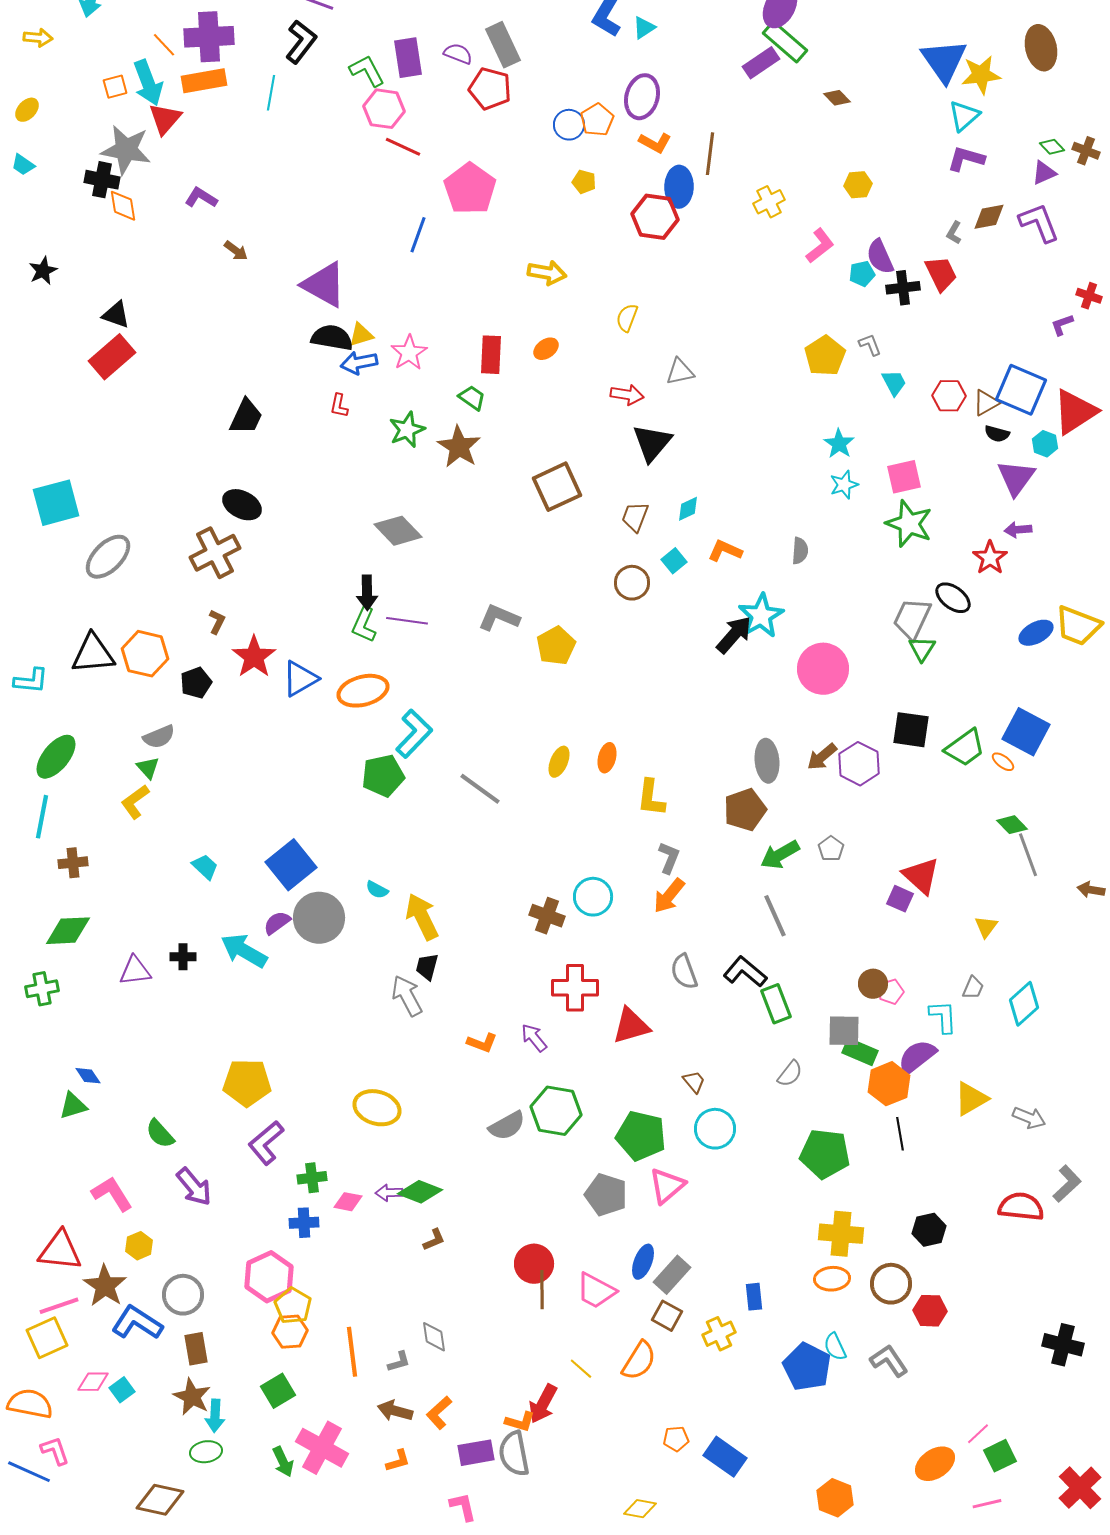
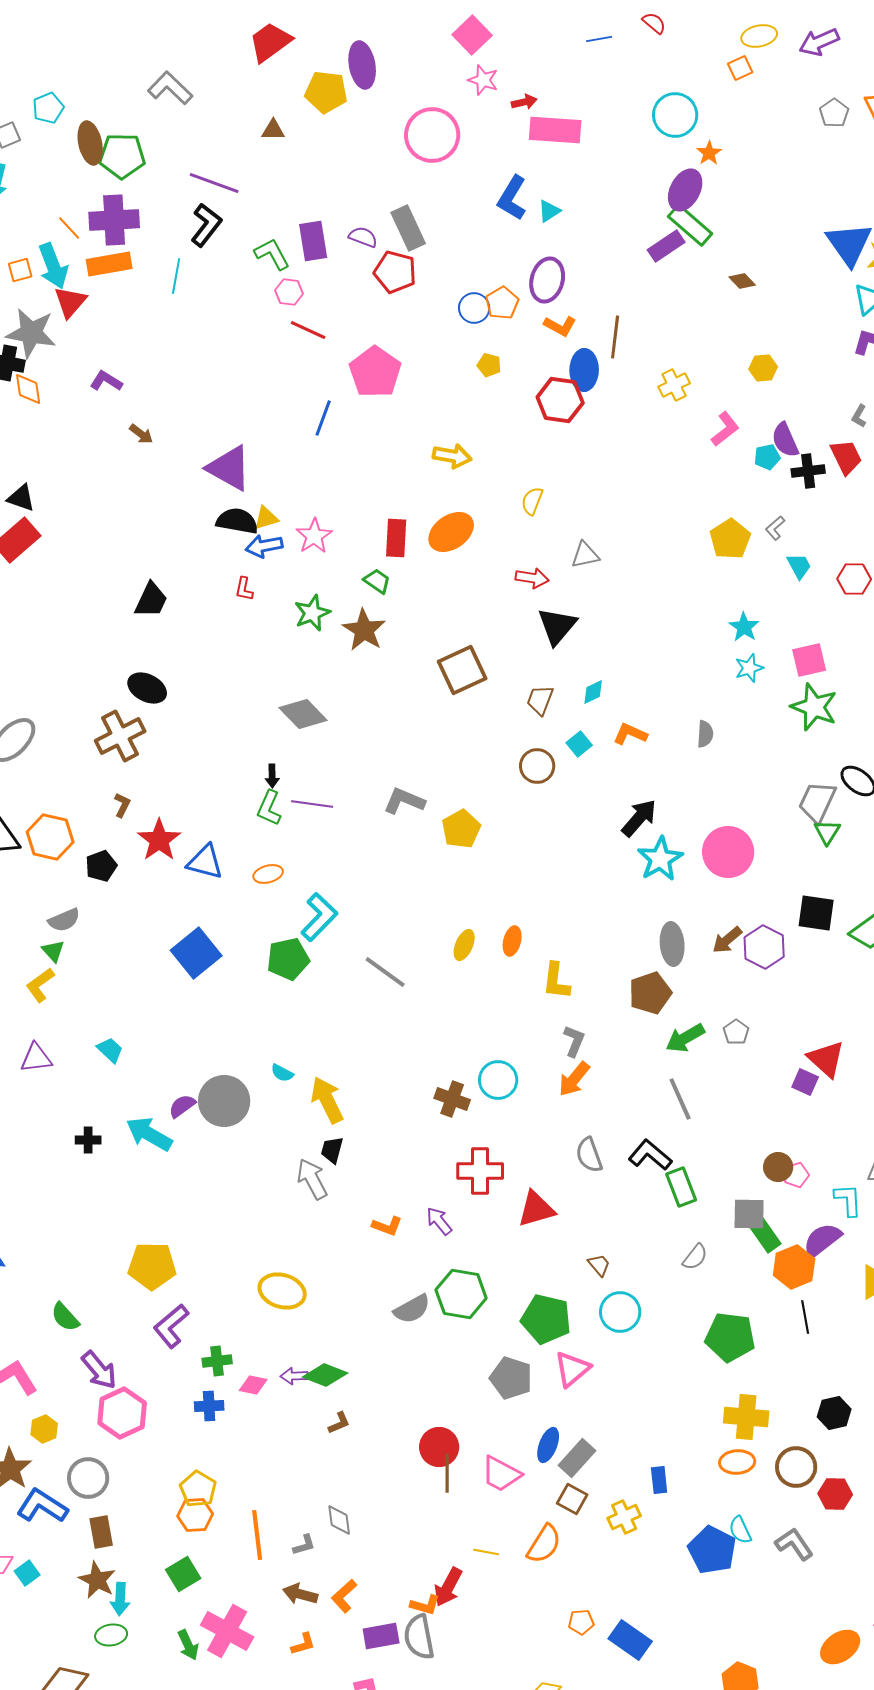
pink hexagon: (384, 109) -> (289, 292), size x0.7
gray L-shape: (870, 345) -> (775, 528), turned -110
orange ellipse: (546, 349) -> (451, 532), size x1.8
black arrow: (367, 593) -> (272, 776), size x0.7
cyan star: (761, 616) -> (660, 859), moved
blue triangle: (300, 679) -> (205, 862), turned 45
orange ellipse: (363, 691) -> (268, 874), size x0.6
blue square: (291, 865) -> (196, 953), moved
purple triangle: (135, 971) -> (36, 1058), moved
green rectangle: (860, 1052) -> (765, 1235), turned 32
pink hexagon: (269, 1277) -> (122, 1413), moved
yellow line: (581, 1369) -> (486, 1552), turned -30

